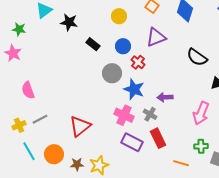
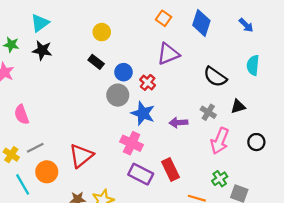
yellow circle: (119, 16) -> (102, 32), moved
black star: (69, 22) -> (42, 50), moved
blue circle: (123, 46) -> (124, 72), moved
gray cross: (150, 114) -> (208, 112), moved
yellow cross: (19, 125) -> (11, 155), turned -32
green cross: (201, 146) -> (220, 179), turned -32
orange circle: (54, 154) -> (47, 172), moved

